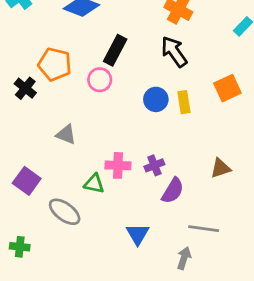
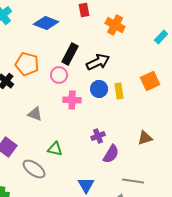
black arrow: (174, 52) -> (98, 62), moved, turned 100
pink cross: (118, 165) -> (72, 100), moved

